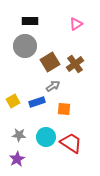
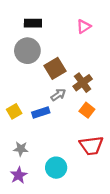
brown cross: (75, 64) -> (83, 83), moved
orange square: (64, 109) -> (87, 110), moved, turned 32
cyan circle: (46, 137) -> (56, 168), moved
red trapezoid: (71, 143) -> (91, 146), moved, turned 140

